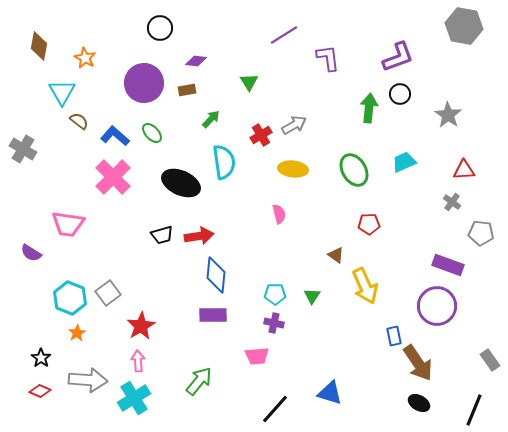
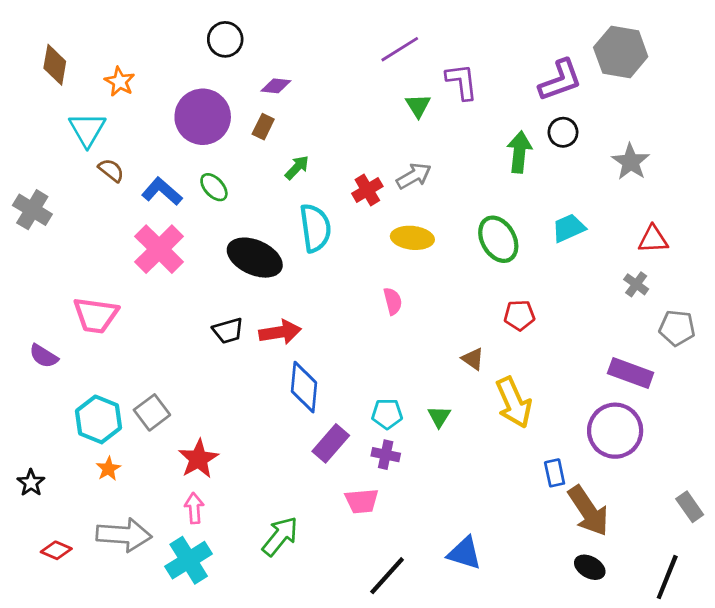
gray hexagon: (464, 26) -> (621, 52), moved
green triangle: (249, 82) -> (418, 106), moved
brown rectangle: (187, 90) -> (263, 127), turned -54
purple rectangle: (213, 315) -> (331, 443), moved, turned -48
black star: (41, 358) -> (31, 483), moved

